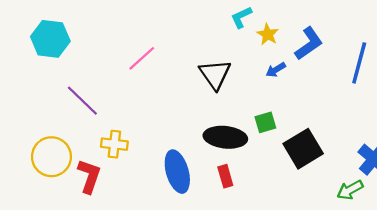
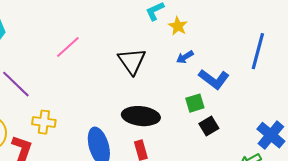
blue L-shape: (309, 43) -> (214, 79), moved, turned 72
green square: (265, 122) -> (195, 103), moved
black square: (303, 149) -> (209, 126), size x0.6

